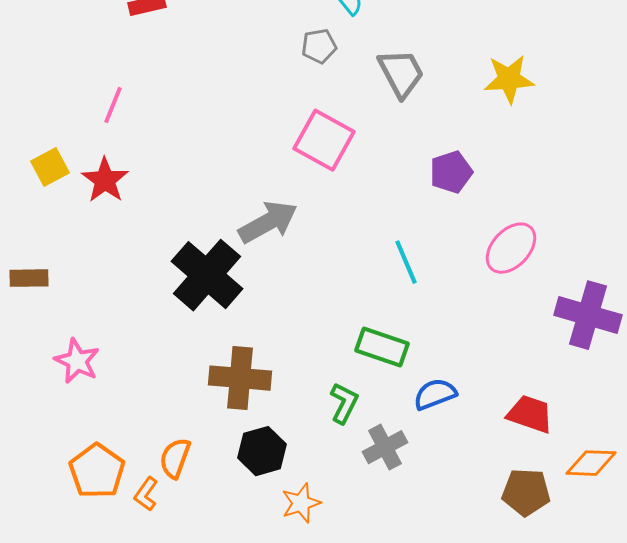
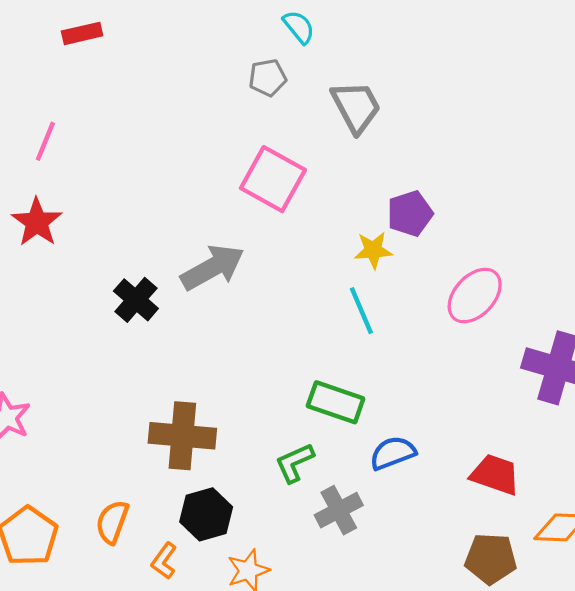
yellow star: (509, 79) -> (373, 250), moved, size x0.7
black cross: (207, 275) -> (136, 300), moved, size x0.6
green L-shape: (344, 403) -> (295, 463), turned -141
orange L-shape: (146, 494) -> (164, 561), moved

